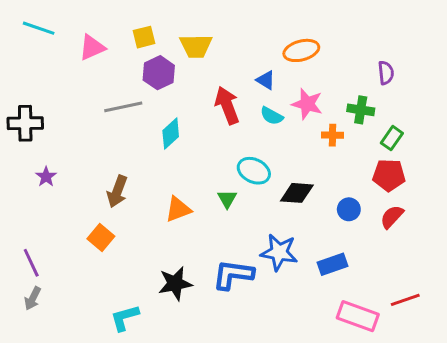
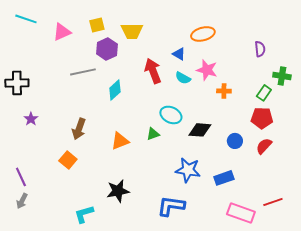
green cross: (361, 110) -> (282, 76), moved
green triangle: (227, 199) -> (153, 134), turned 40
blue L-shape: (233, 275) -> (171, 206), moved

